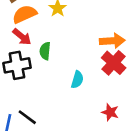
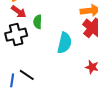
cyan semicircle: (77, 80) -> (65, 43), size x1.5

